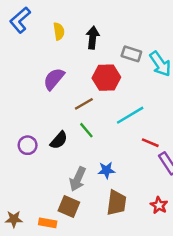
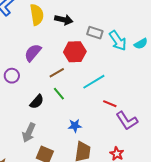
yellow semicircle: (59, 31) -> (37, 15), size x1.5
black arrow: (93, 38) -> (64, 20), turned 96
purple circle: (28, 145) -> (12, 76), moved
gray arrow: (78, 179) -> (29, 133), moved

